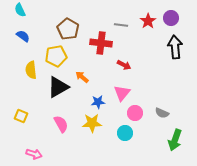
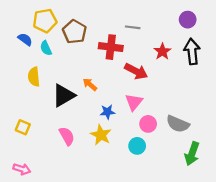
cyan semicircle: (20, 10) -> (46, 48), moved
red star: (148, 21) -> (162, 51), moved
yellow pentagon: (56, 56) -> (45, 21), moved
red arrow: (124, 65) -> (136, 71), size x1.5
gray semicircle: (162, 113) -> (178, 124), size x1.5
yellow star: (92, 123) -> (101, 135), turned 30
pink arrow: (34, 154) -> (22, 169), moved

